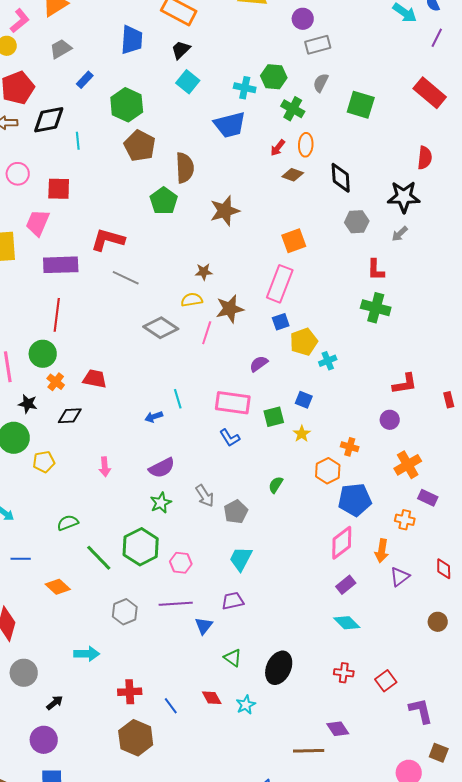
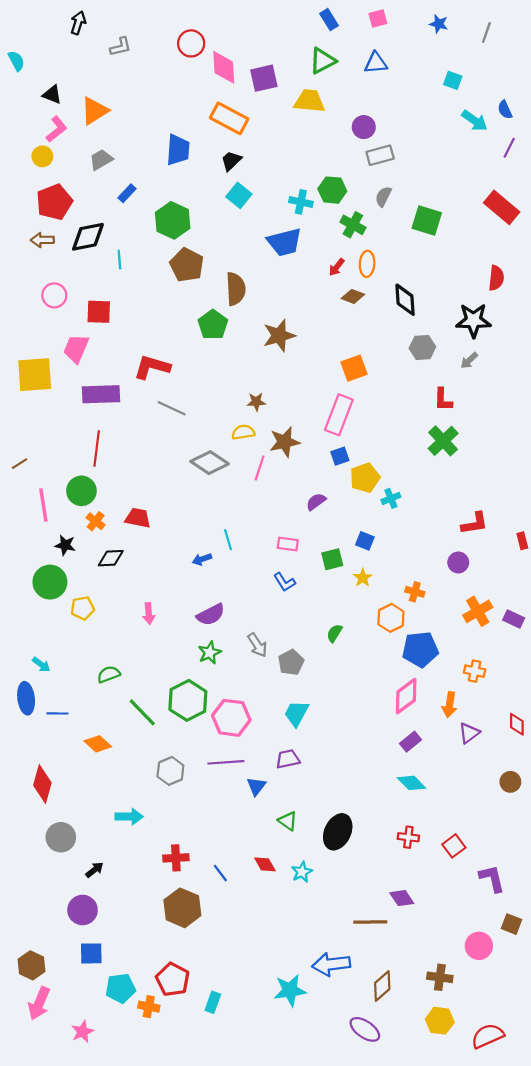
green cross: (376, 308) -> (443, 441), turned 32
pink rectangle: (233, 403) -> (288, 544), size x0.6
purple rectangle: (428, 498) -> (514, 619), moved
pink hexagon: (181, 563) -> (231, 718), size x1.6

